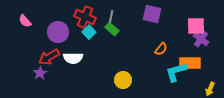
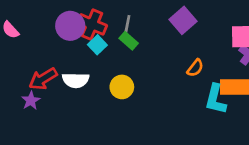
purple square: (152, 14) -> (183, 20), turned 36
purple circle: (58, 32) -> (70, 26), moved
cyan L-shape: (176, 72) -> (216, 99), turned -60
yellow circle: (123, 80) -> (122, 87), moved

